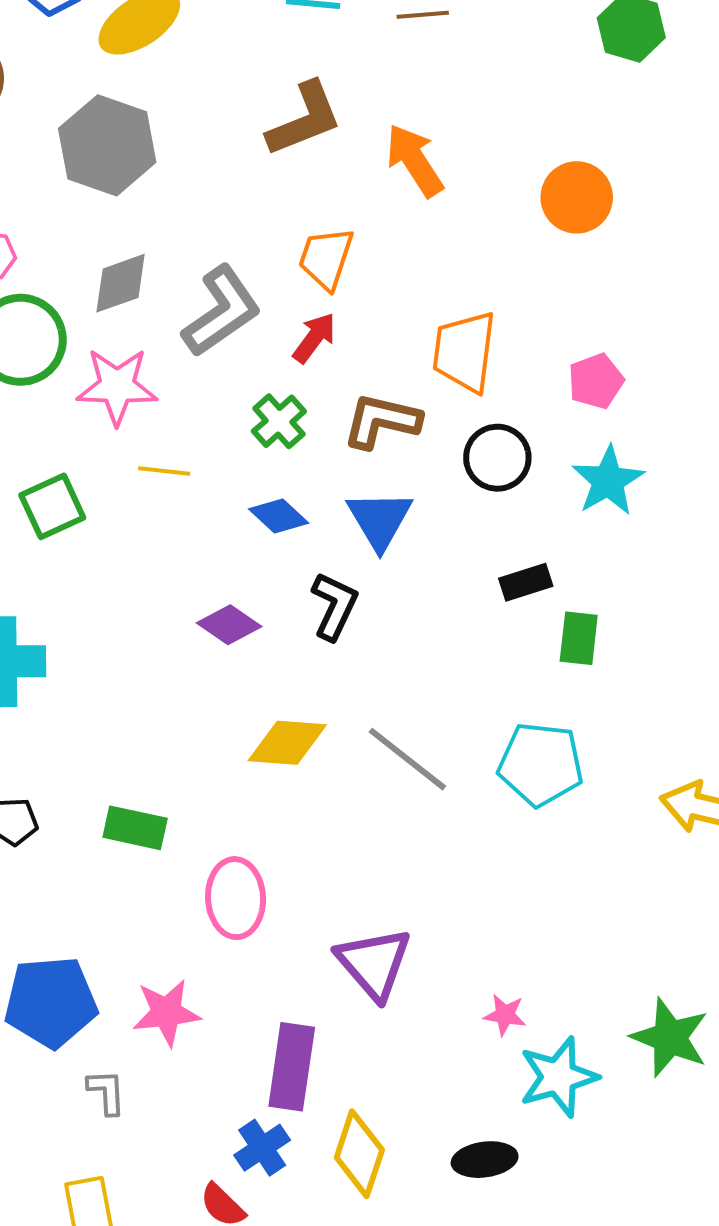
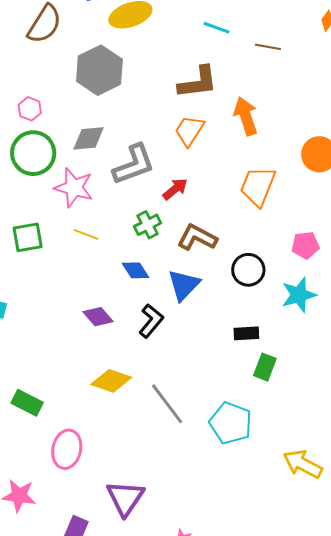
orange trapezoid: (326, 258) -> (189, 131), moved
orange trapezoid: (465, 352) -> (258, 186), moved

